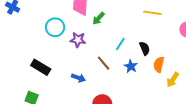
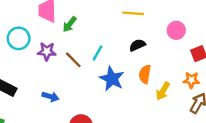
black semicircle: (145, 48) -> (137, 45), moved, turned -88
brown line: (104, 63) -> (73, 60), moved
blue star: (131, 66) -> (112, 79), size x1.5

